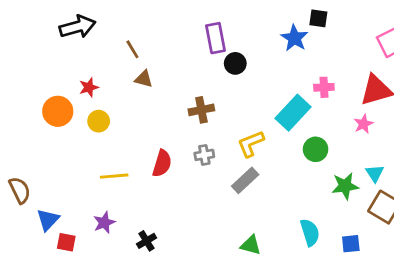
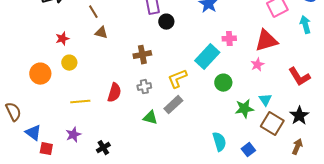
orange circle: (58, 111) -> (40, 74), moved
blue triangle: (48, 220) -> (33, 133), turned -36
blue square: (351, 244) -> (248, 150), turned -32
green triangle: (251, 245) -> (150, 118), moved

